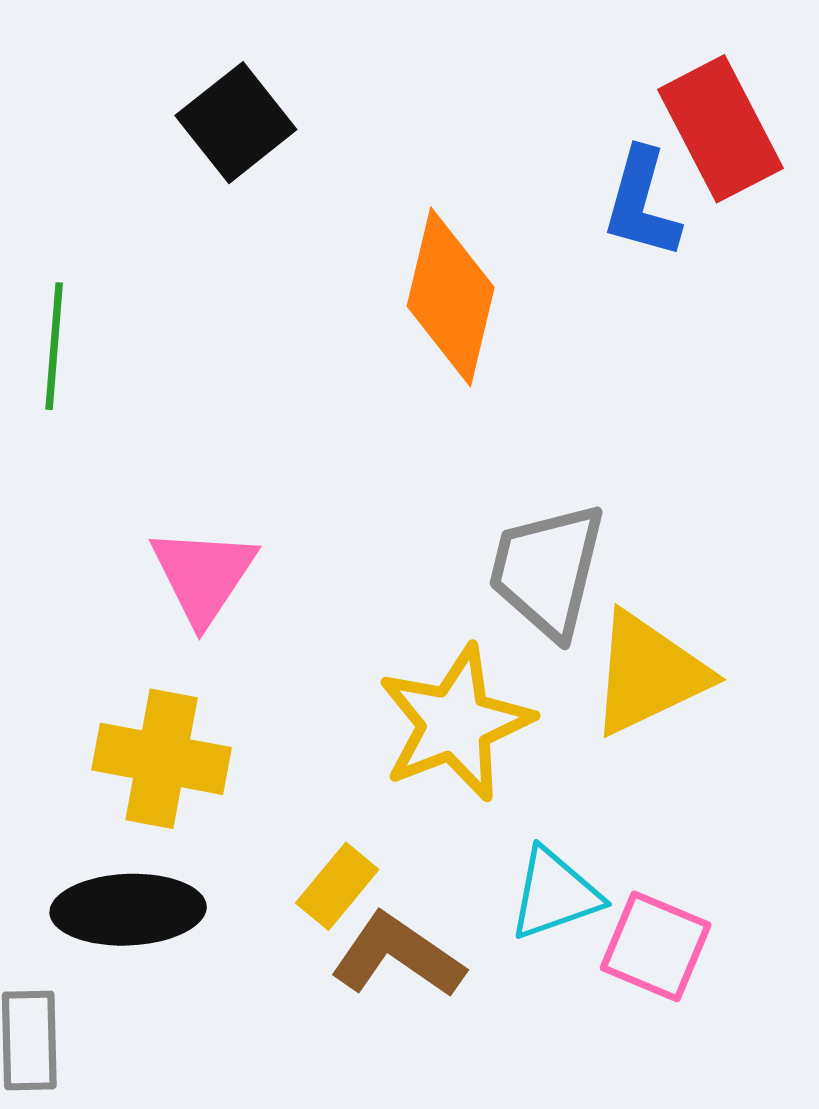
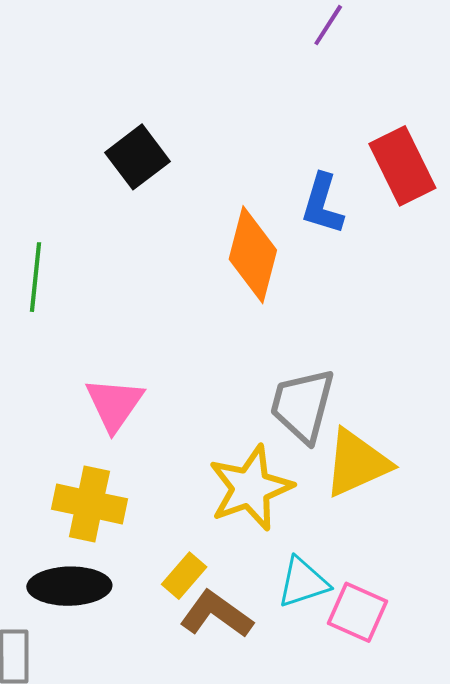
blue L-shape: (642, 203) -> (322, 204), moved

